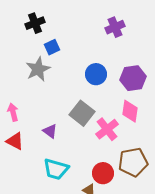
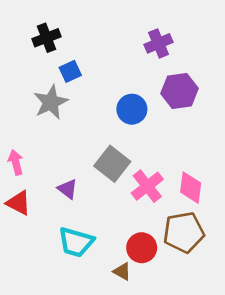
purple hexagon: (133, 78) -> (179, 91), moved
pink diamond: (130, 111) -> (191, 188), moved

